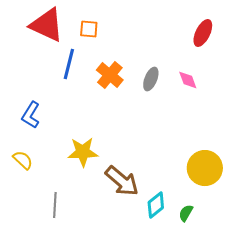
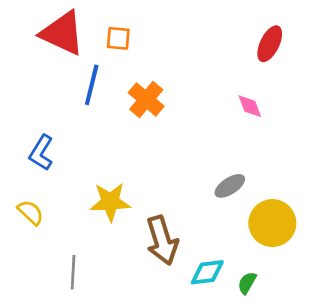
gray ellipse: (151, 79) -> (230, 186), moved, turned 35
brown arrow: (122, 181) -> (162, 240), turned 33
cyan diamond: (156, 205) -> (207, 272), turned 32

